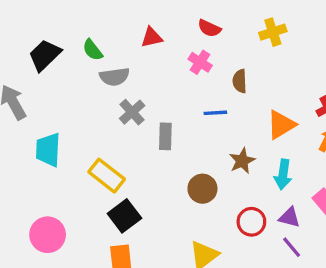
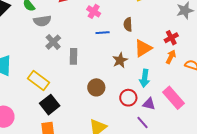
brown semicircle: (240, 81) -> (128, 24), moved
blue line: (215, 113) -> (103, 33), moved
brown star: (242, 161) -> (120, 60), moved
red circle: (251, 222) -> (128, 98), moved
purple line: (292, 247) -> (143, 123), moved

